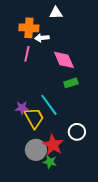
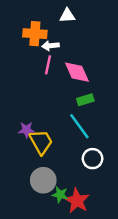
pink line: (27, 54) -> (48, 65), moved
cyan line: (49, 105) -> (79, 126), moved
red star: (53, 145) -> (77, 201), moved

